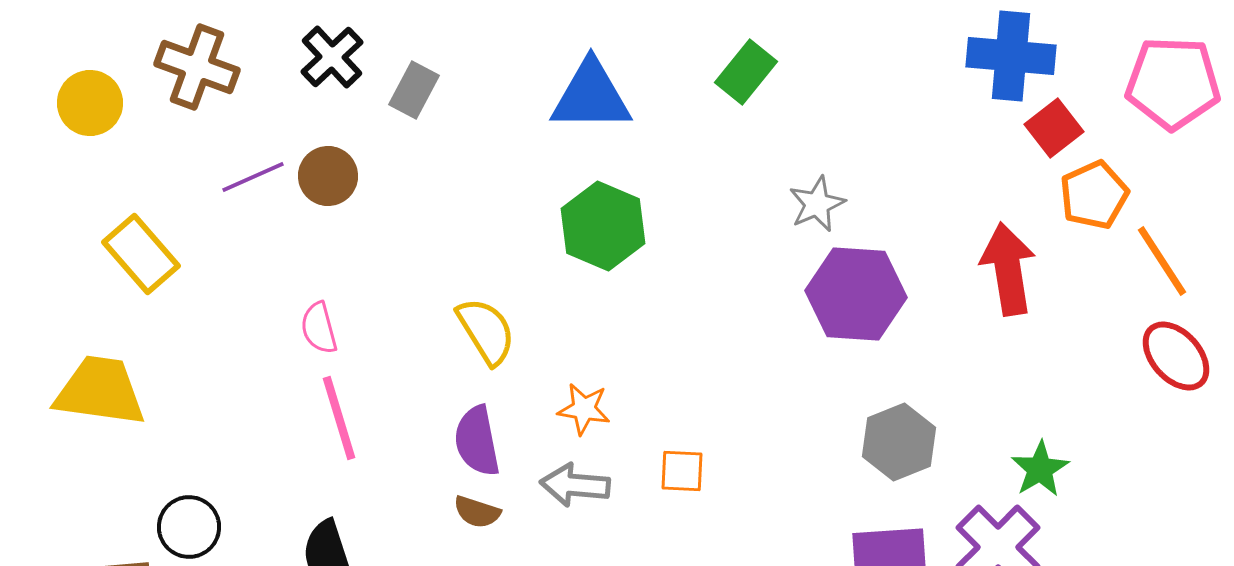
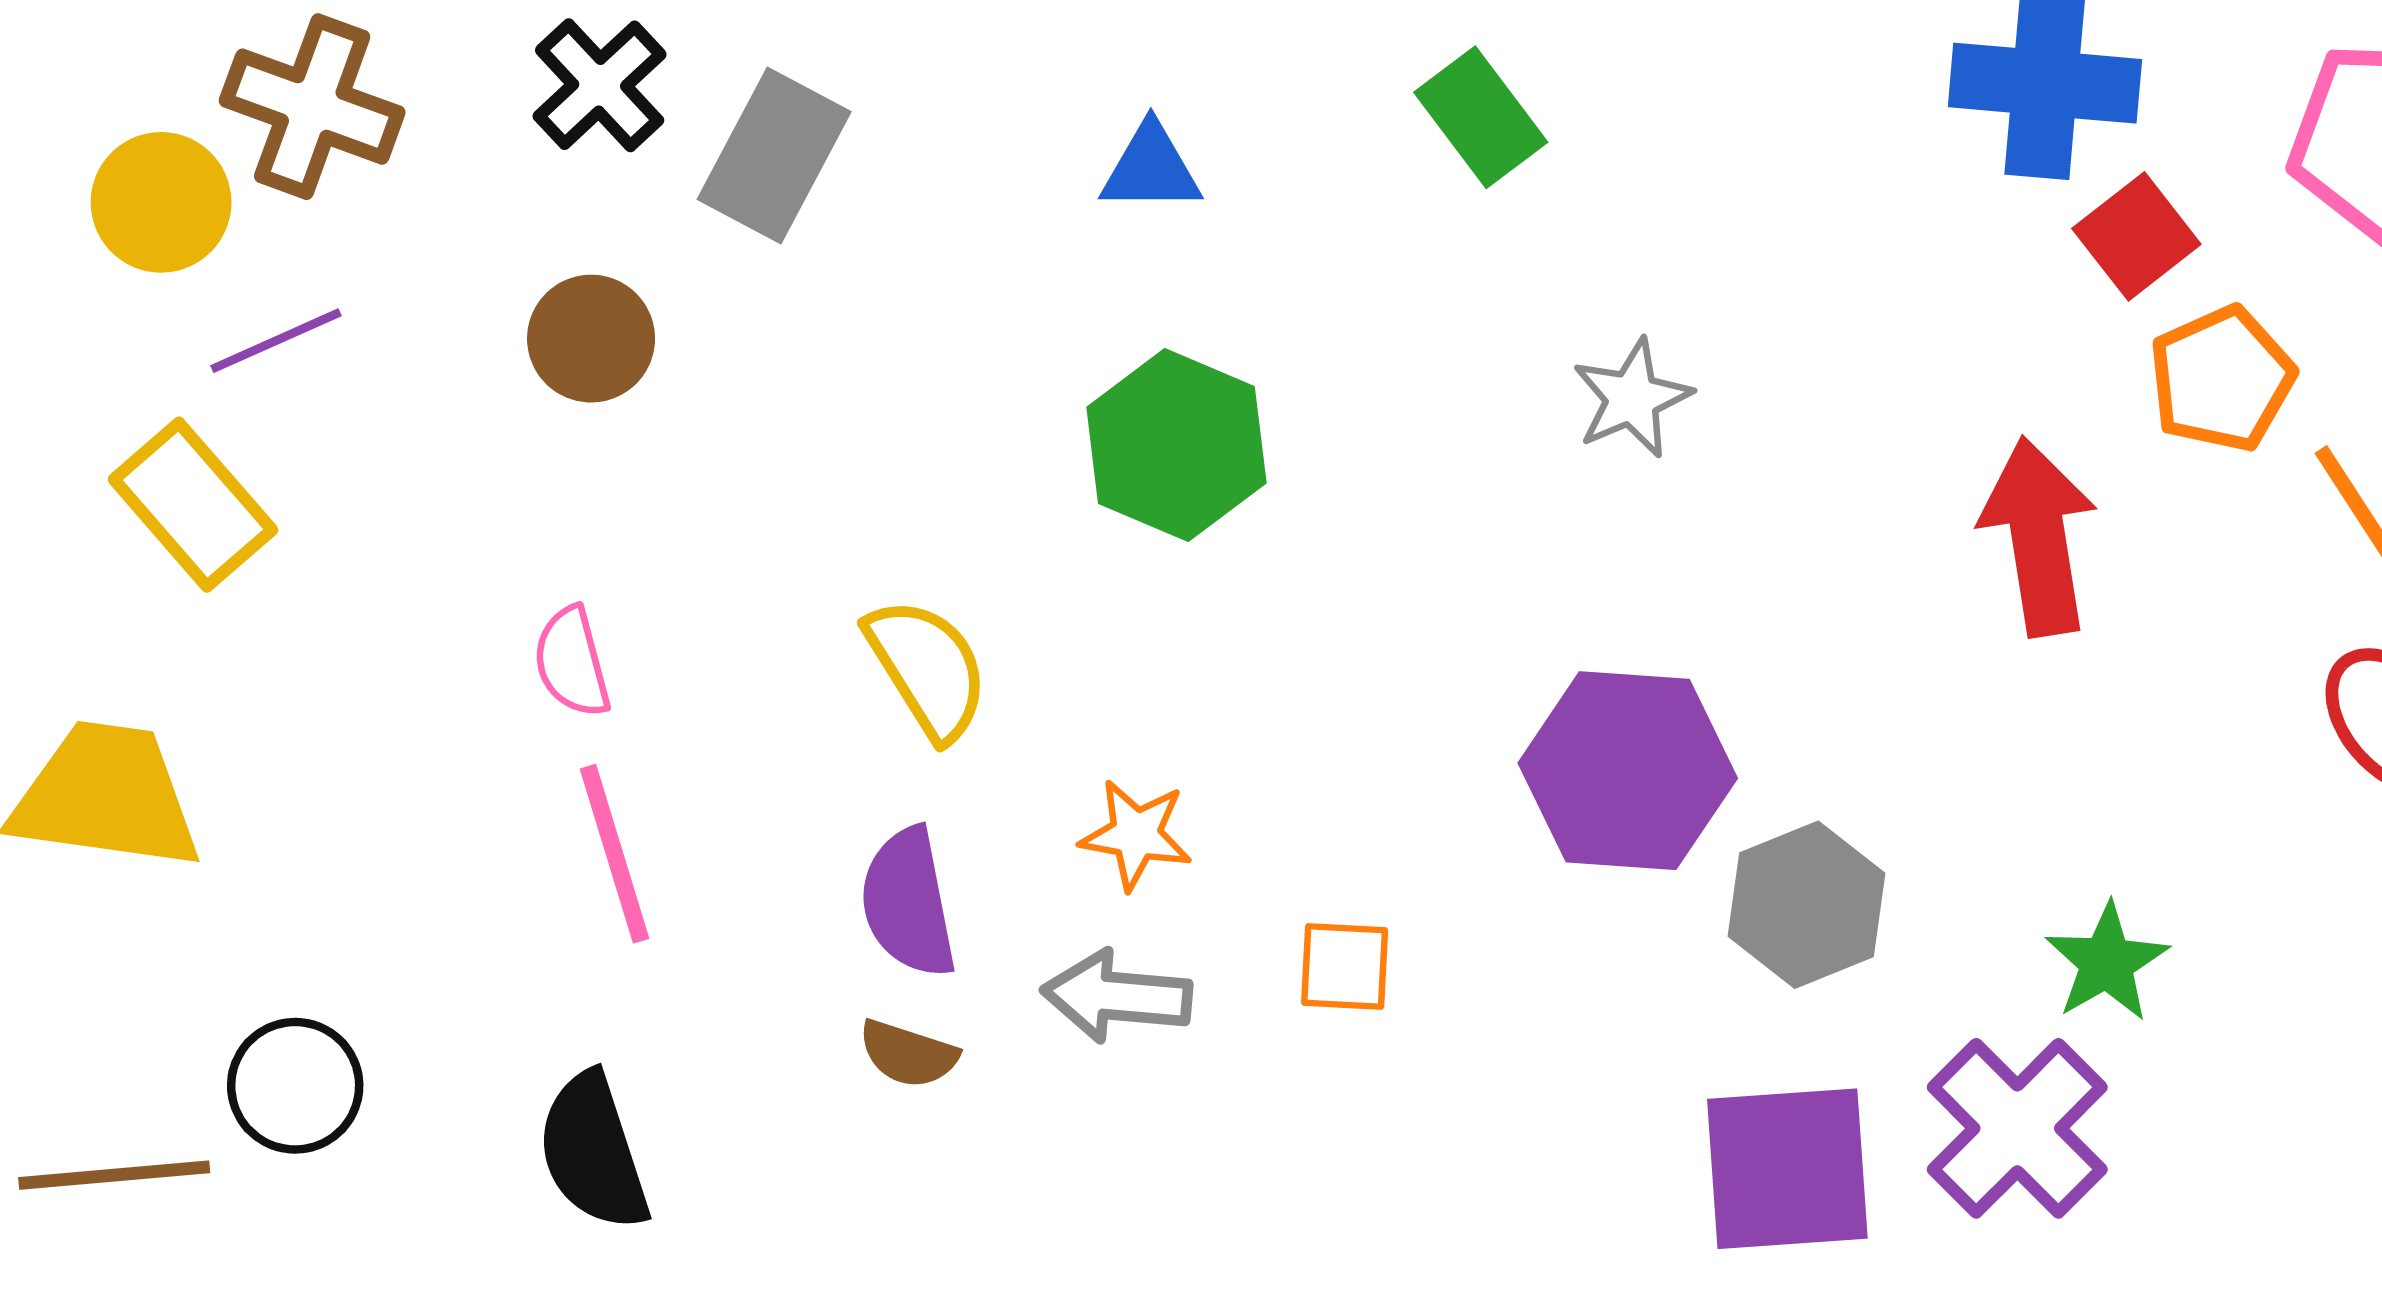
green rectangle: (746, 72) -> (1481, 117), turned -76
gray rectangle: (414, 90) -> (774, 156), size x1.4
blue triangle: (591, 96) -> (1151, 168), size x0.6
yellow circle: (90, 103) -> (161, 202), moved
purple line: (253, 177) -> (276, 341), moved
purple hexagon: (856, 294) -> (1628, 771), moved

